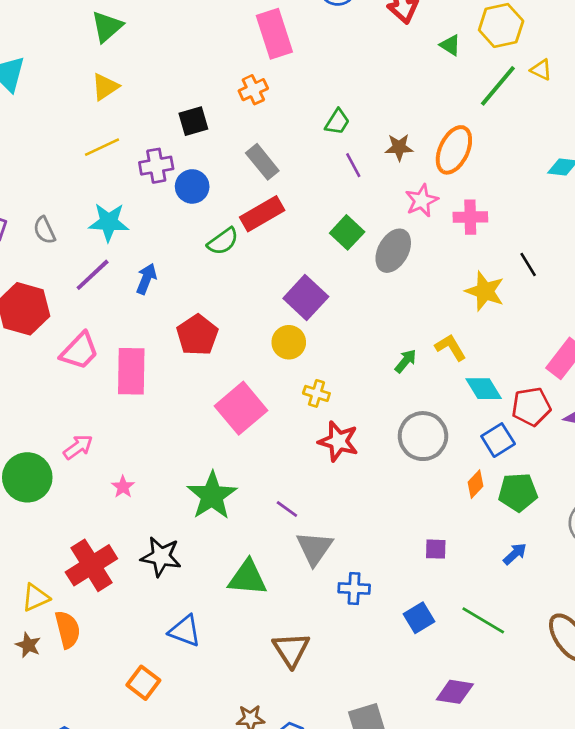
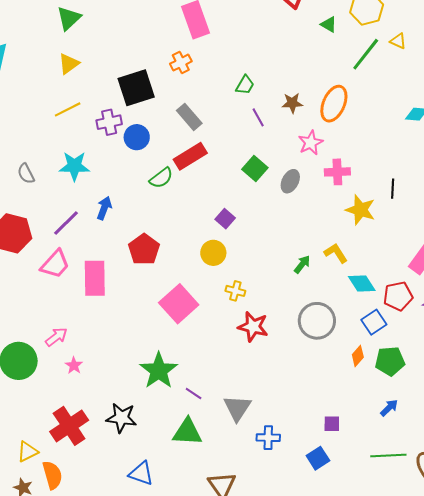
black square: (193, 121) -> (136, 88), size x1.6
pink cross: (470, 217) -> (337, 172), moved
gray ellipse: (393, 251) -> (290, 181), size x0.7
black line: (528, 264) -> (393, 189), turned 36
purple line: (93, 275) -> (66, 223), moved
purple square: (306, 298) -> (225, 219), size x0.6
pink star: (123, 487) -> (74, 365), moved
purple line: (287, 509) -> (194, 393), moved
purple square: (436, 549) -> (332, 424), moved
green line: (483, 620) -> (388, 455), moved, turned -32

